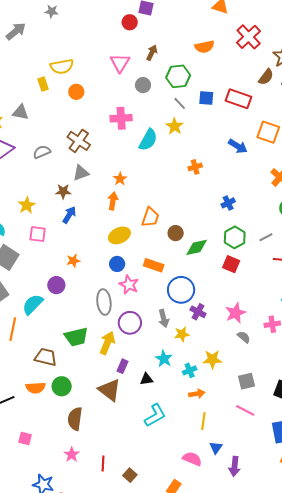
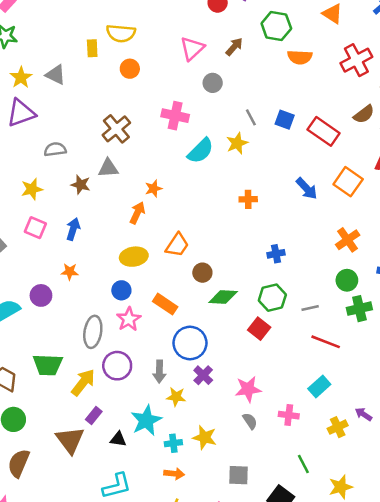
green hexagon: (178, 76) -> (276, 26), moved
gray semicircle: (42, 152) -> (55, 149), moved
blue arrow: (69, 215) -> (73, 229), moved, turned -30
cyan star: (164, 359) -> (146, 420), size x1.4

